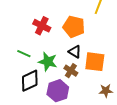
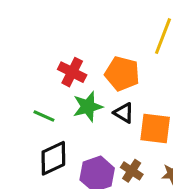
green star: (48, 62) -> (88, 107), moved, turned -30
brown cross: (71, 71) -> (132, 171), moved

